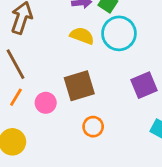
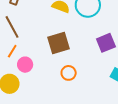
pink circle: (46, 103) -> (25, 65), moved

